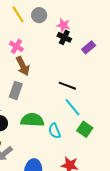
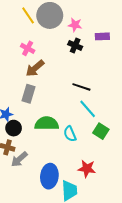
gray circle: (39, 15) -> (50, 15), size x1.6
black cross: (64, 37) -> (75, 45), moved
purple rectangle: (89, 47) -> (102, 36), moved, turned 40
brown arrow: (23, 66) -> (35, 68), turned 78

